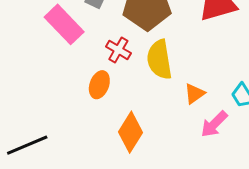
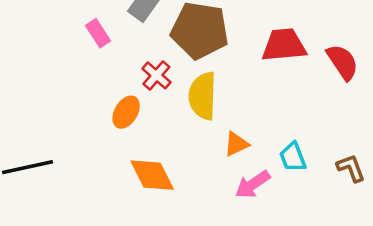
pink rectangle: (64, 24) -> (98, 33), size x0.6
orange diamond: (130, 132) -> (152, 175), turned -69

